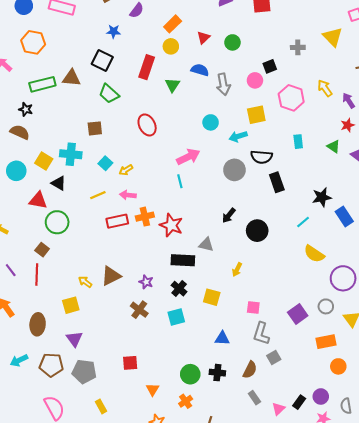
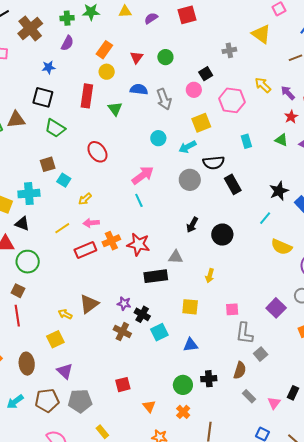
cyan square: (105, 163) -> (64, 180), moved
black cross: (179, 289) -> (142, 314), moved
blue triangle: (222, 338) -> (190, 345), moved

